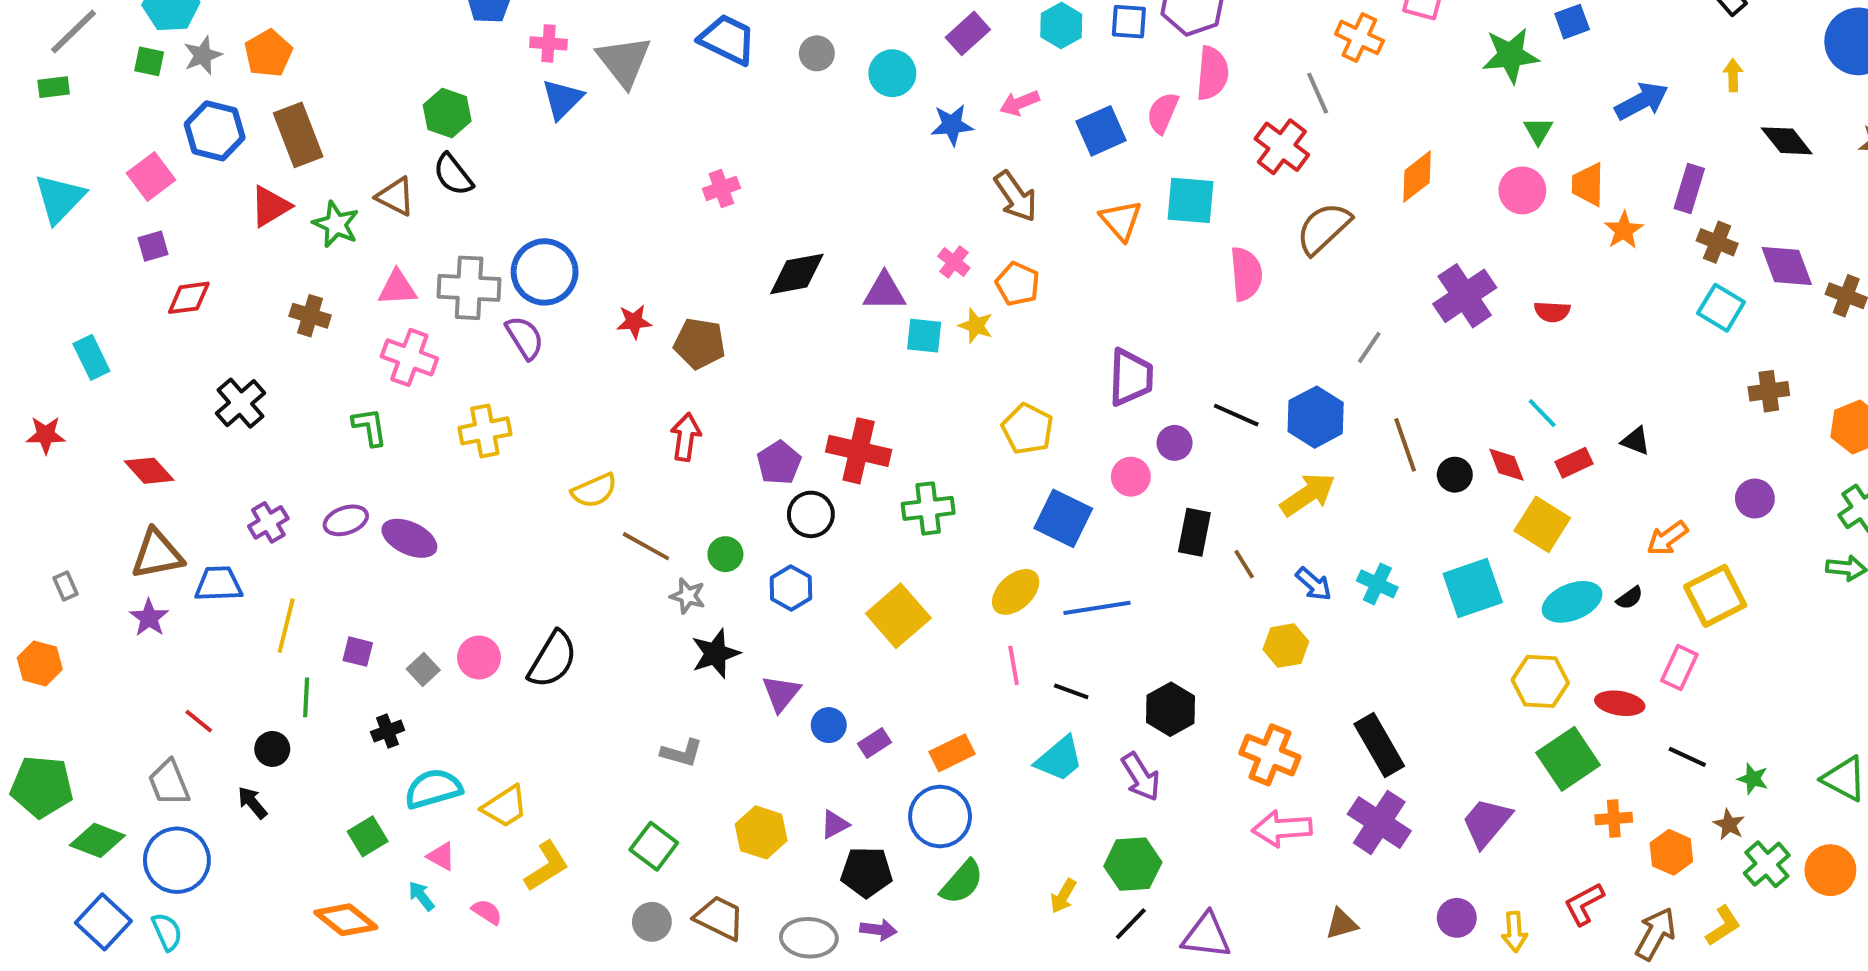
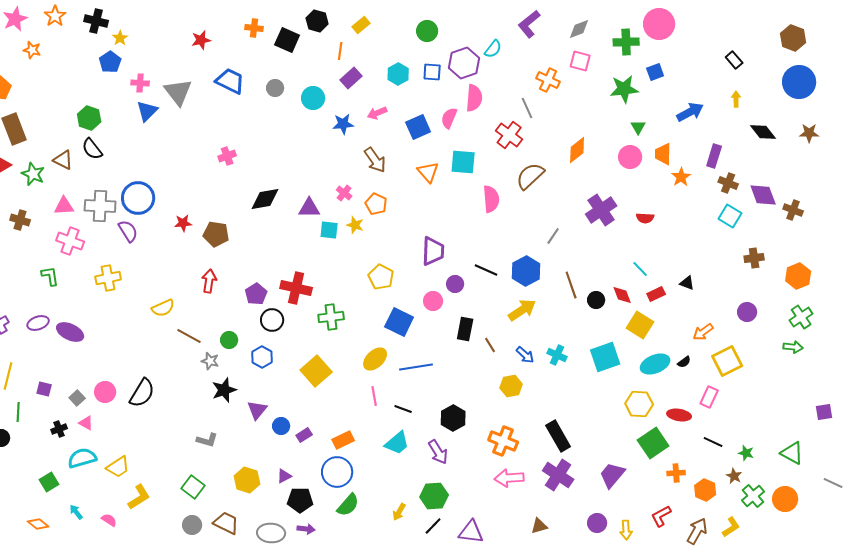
pink triangle: (441, 856) -> (86, 423), moved
orange diamond: (346, 920) -> (38, 524), size x0.7

